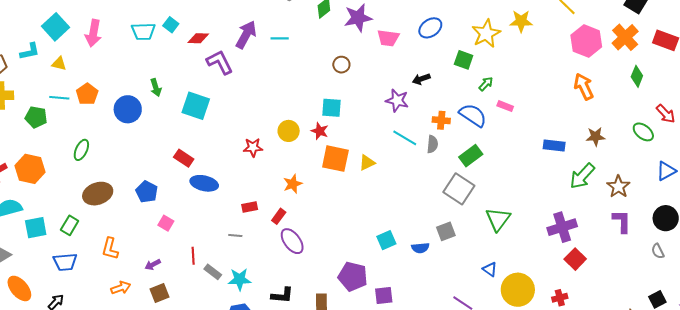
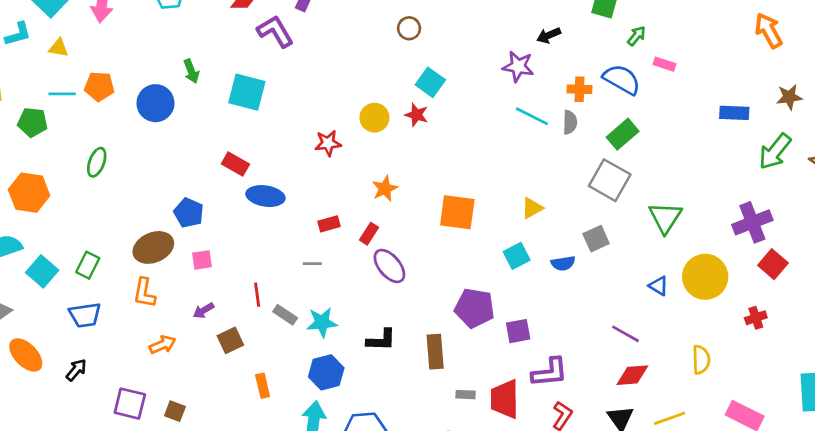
brown circle: (341, 65) -> (409, 28), moved
orange pentagon: (87, 94) -> (99, 86), turned -30
cyan square: (332, 108) -> (430, 82), turned 35
orange square: (335, 159) -> (457, 212), moved
yellow triangle: (367, 163) -> (532, 208), moved
brown ellipse: (98, 194) -> (153, 247), moved
pink square: (166, 223) -> (202, 260), moved, turned -35
cyan square: (36, 228) -> (42, 271), turned -35
yellow circle: (518, 290) -> (705, 277), moved
brown square: (159, 293) -> (230, 340), moved

